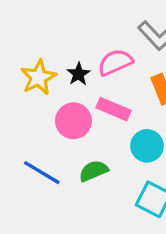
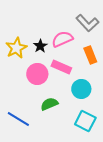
blue line: (42, 173) -> (18, 119), moved

